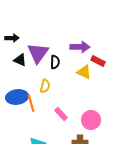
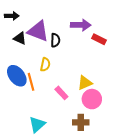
purple triangle: (38, 53) -> (38, 31), turned -45
yellow triangle: (84, 72) -> (85, 83), moved, turned -49
blue ellipse: (17, 97) -> (17, 76), turned 60

